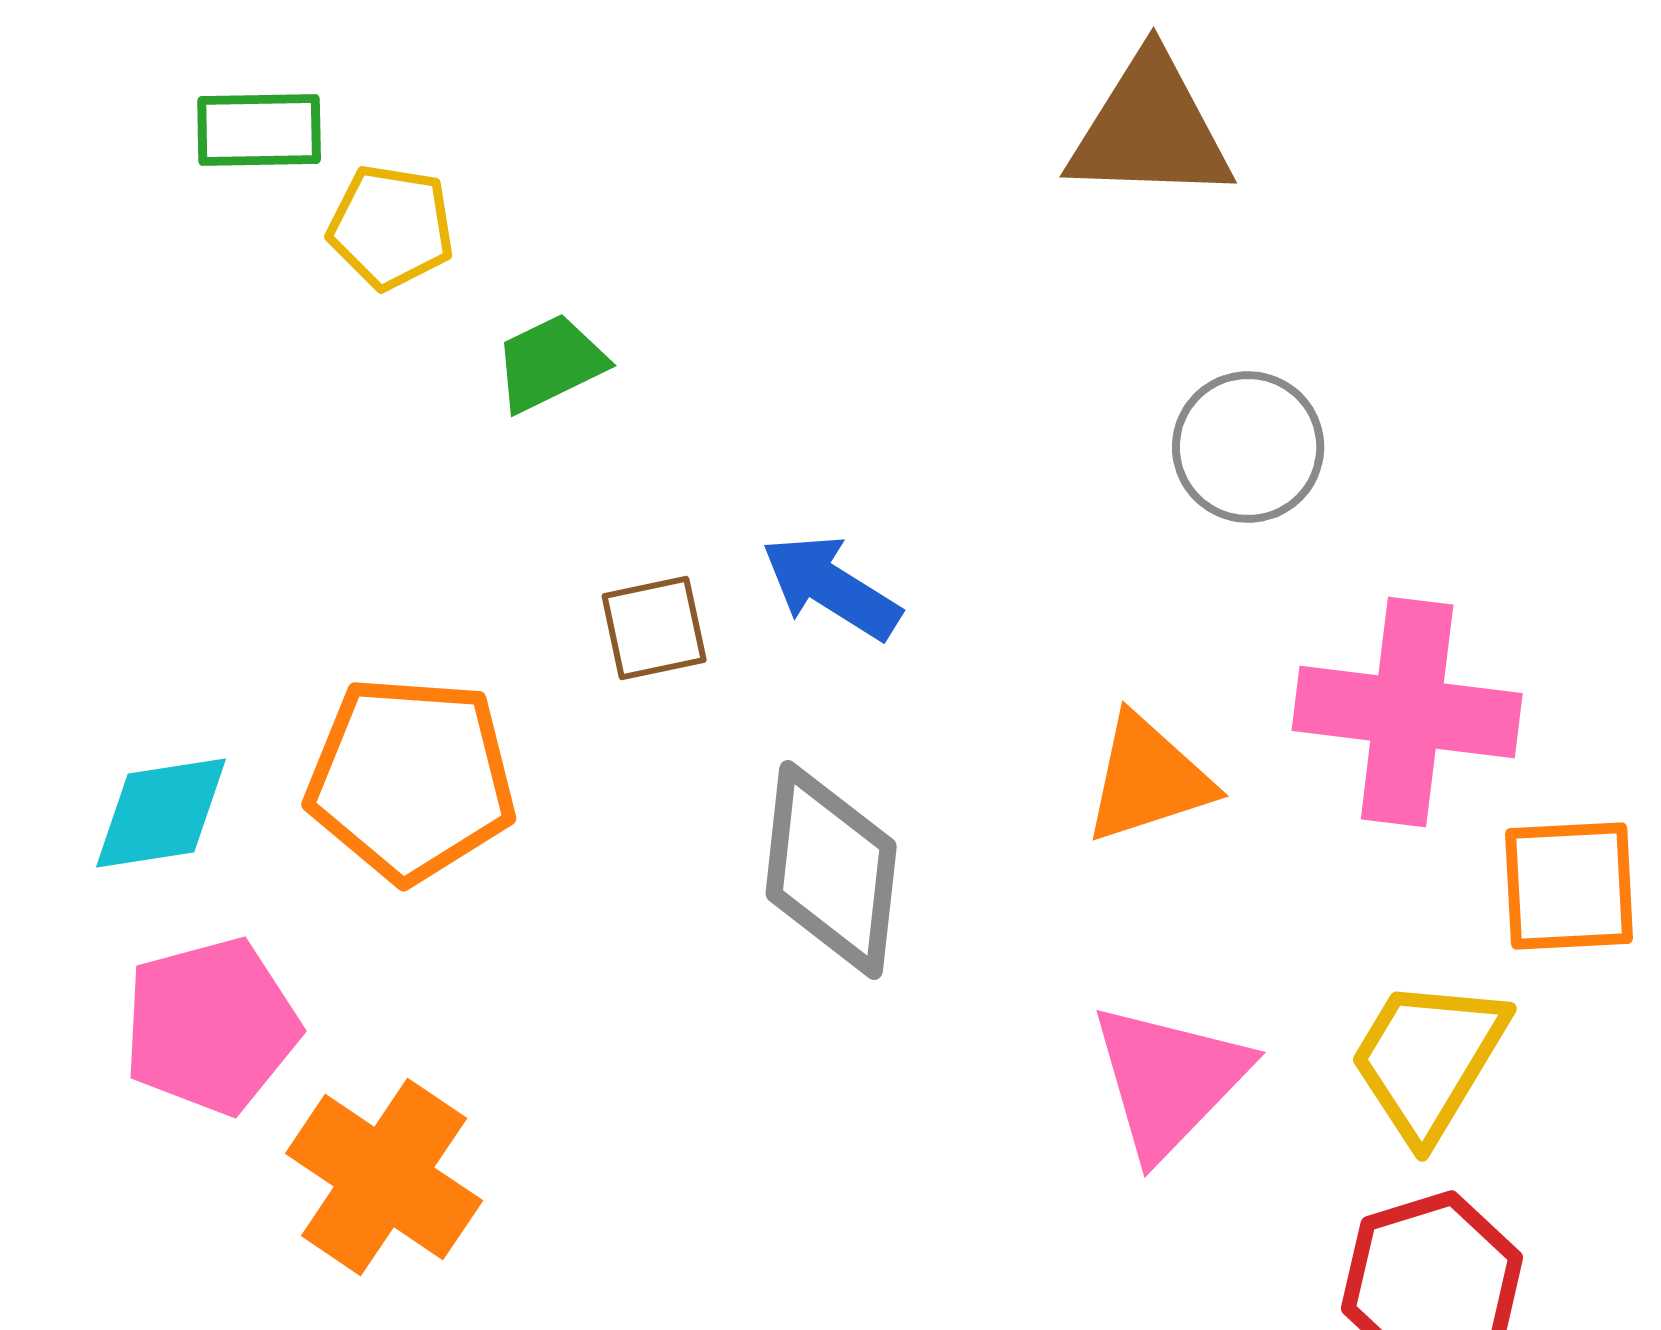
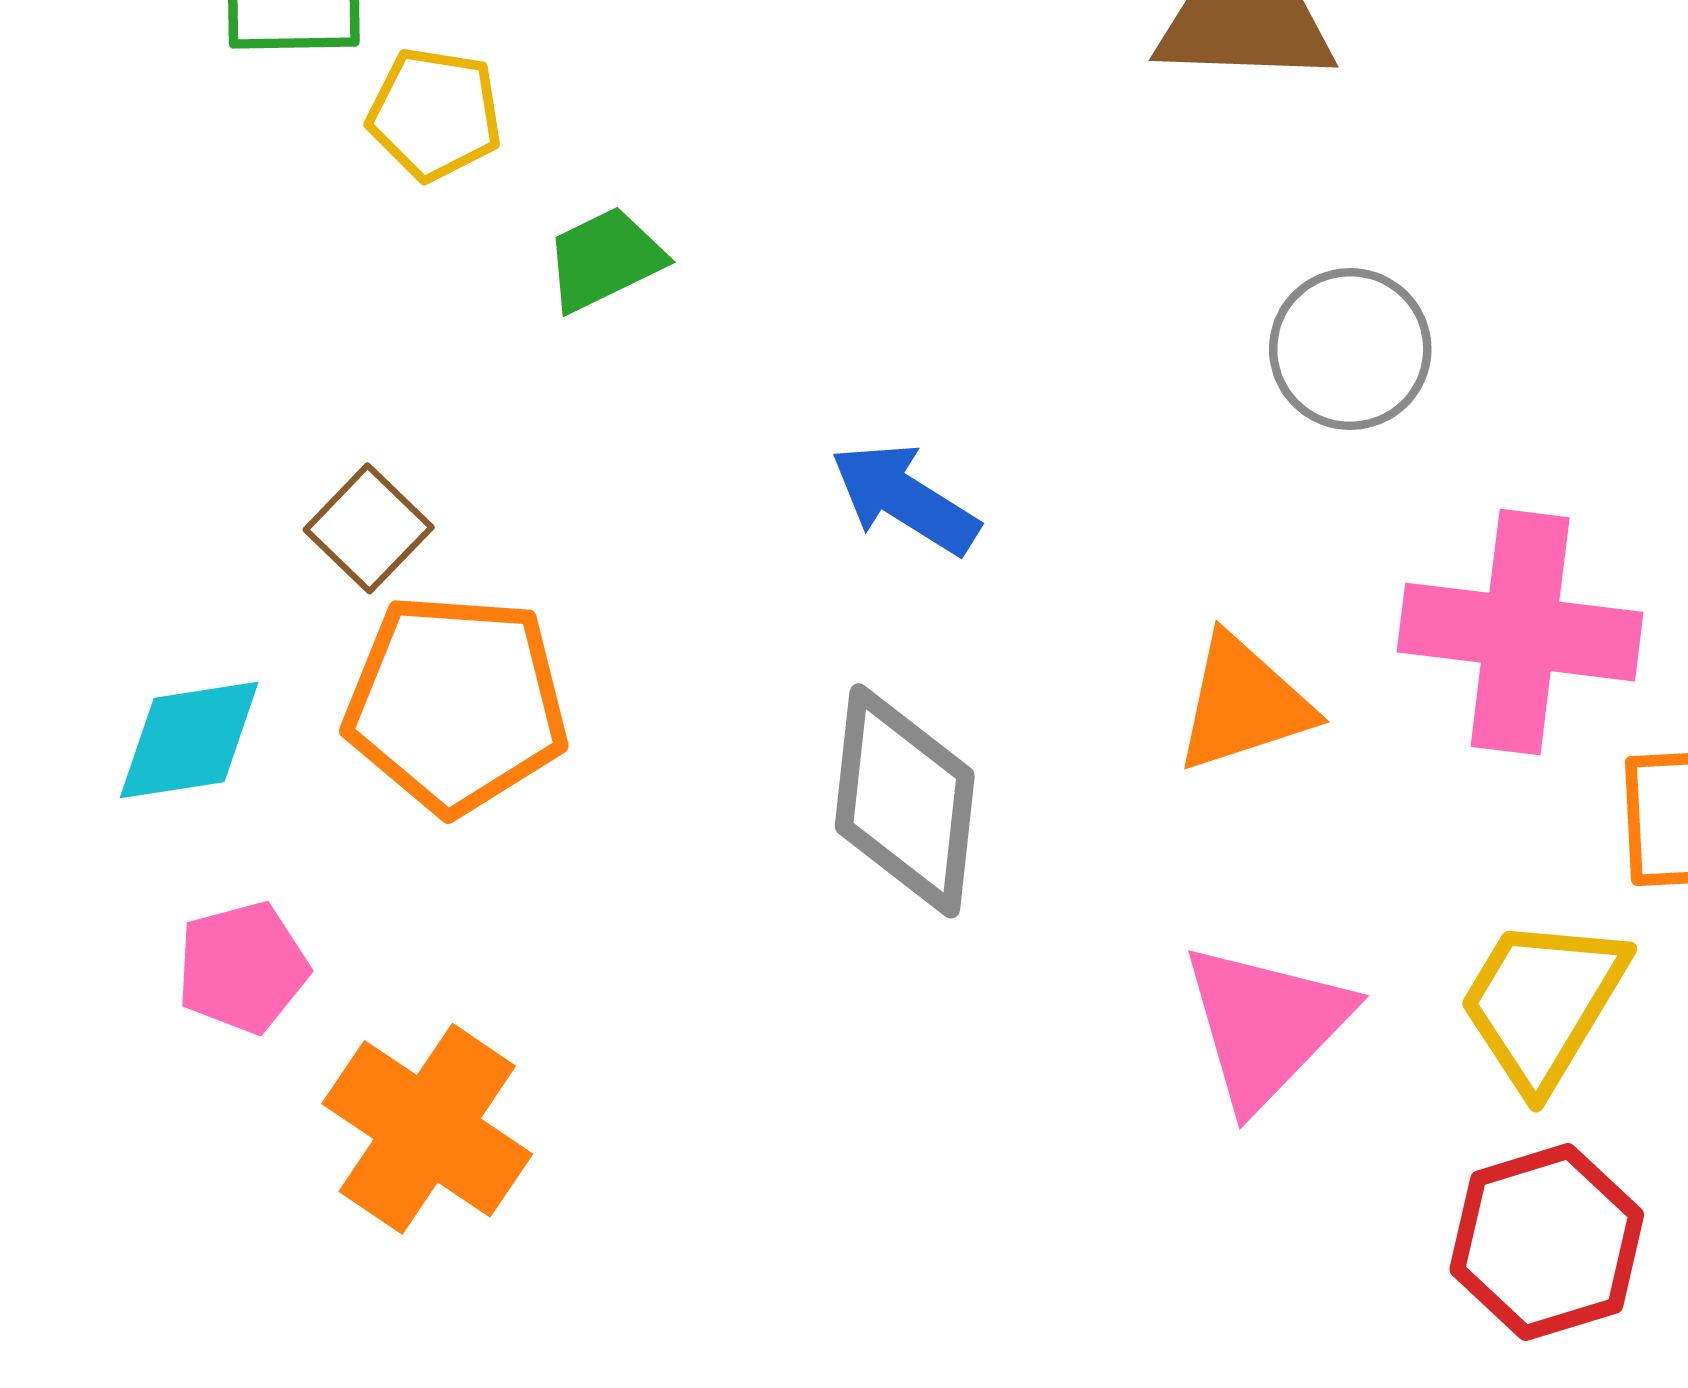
brown square: (654, 628) -> (369, 528), moved, turned -34
pink pentagon: (211, 1026) -> (242, 967), size x0.7

